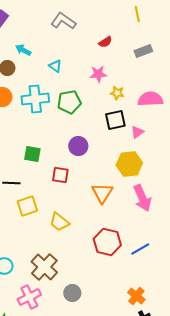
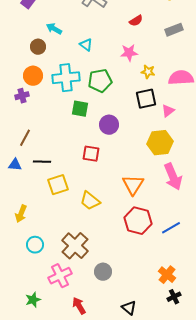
green square: (32, 154) -> (80, 109), moved
orange triangle: (102, 193) -> (133, 185), moved

